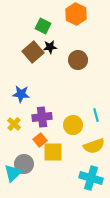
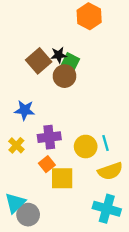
green square: (43, 26) -> (70, 62), moved
brown circle: (78, 60) -> (64, 76), moved
cyan line: (96, 115) -> (106, 143), moved
gray circle: (24, 164) -> (28, 215), moved

